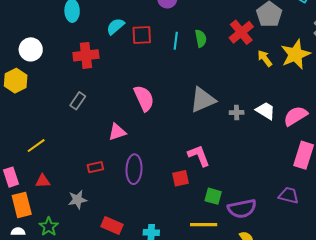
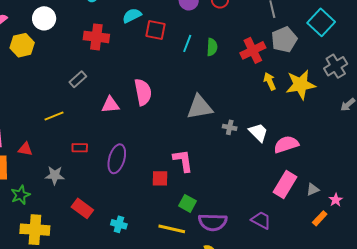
pink triangle: (117, 132) -> (110, 105), moved
yellow line: (36, 146) -> (54, 116), moved

